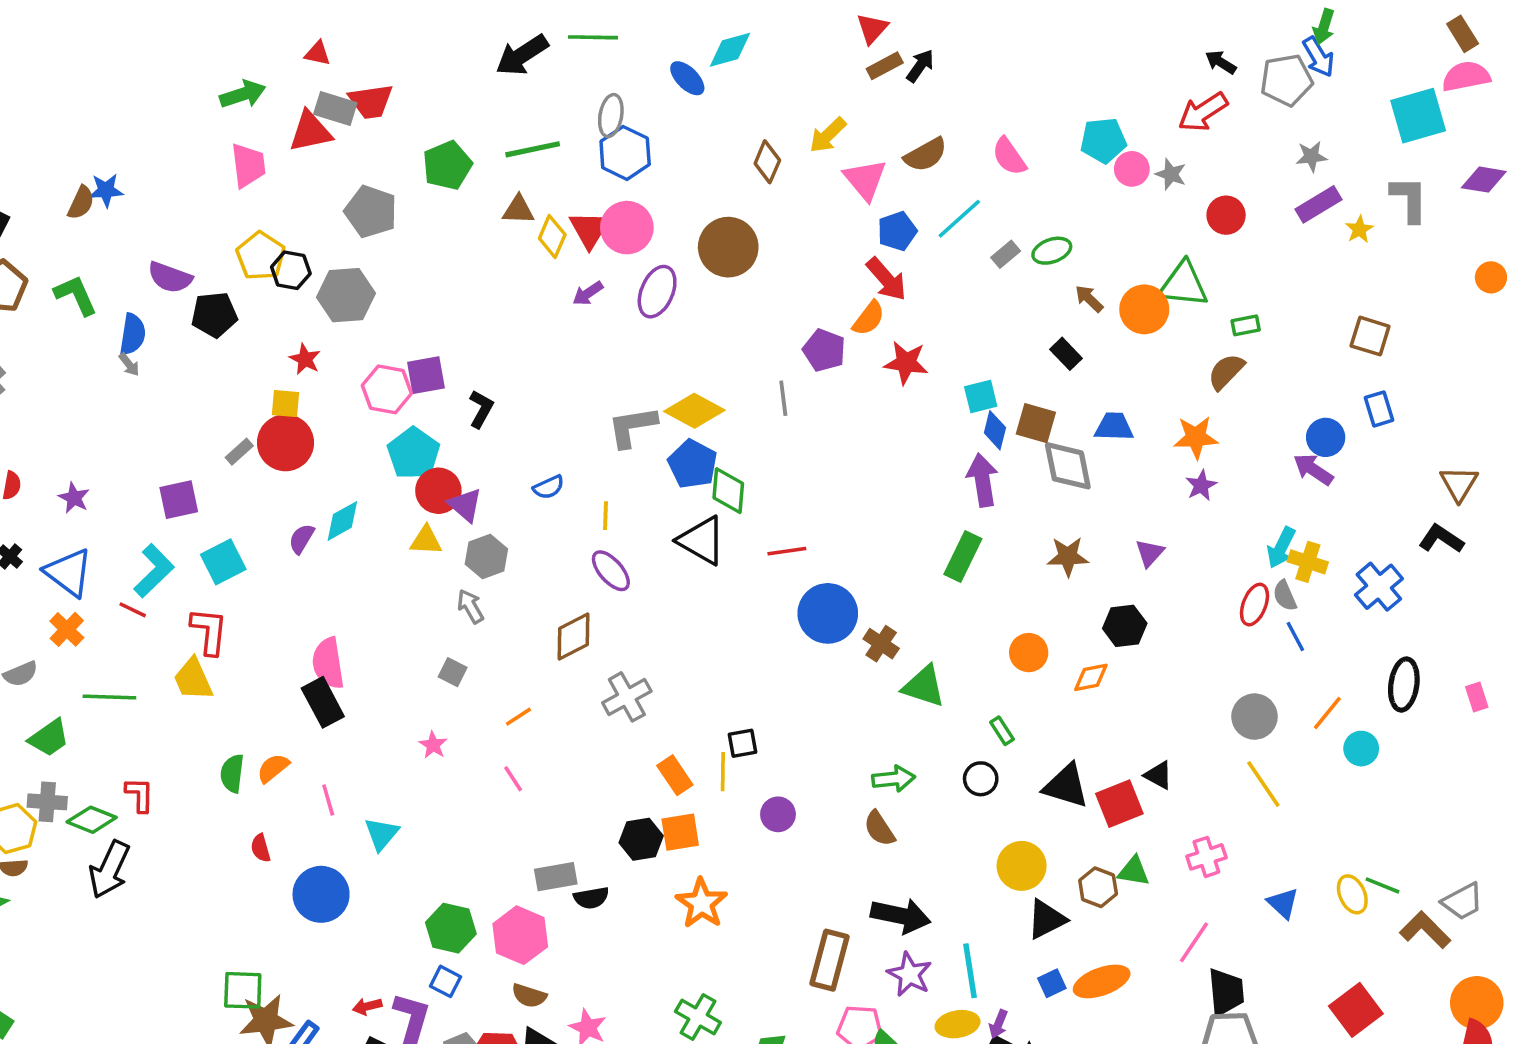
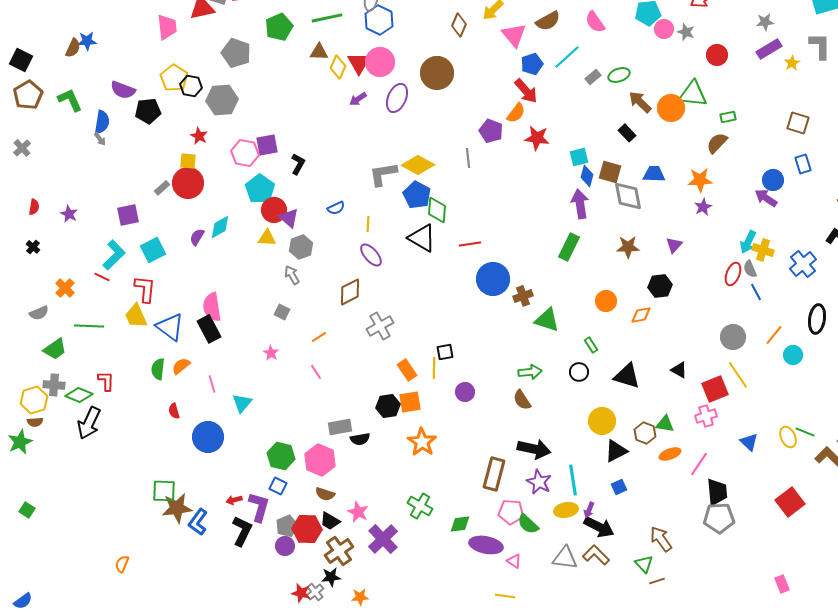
brown arrow: (1089, 299) -> (640, 102), size x1.4
blue triangle: (69, 573) -> (170, 327), moved
brown cross: (881, 644) -> (523, 296), turned 36
red square: (1119, 804) -> (715, 389), moved
orange ellipse: (1102, 981) -> (670, 454), moved, size x0.7

